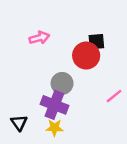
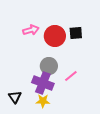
red circle: (86, 56) -> (55, 36), moved
pink line: (114, 96) -> (71, 76), moved

